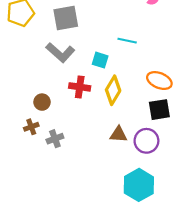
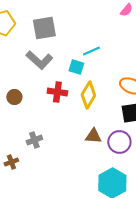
cyan line: (127, 41) -> (91, 51), moved, turned -36
brown circle: (42, 102) -> (14, 97), moved
brown cross: (31, 127) -> (11, 162), moved

